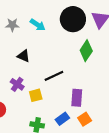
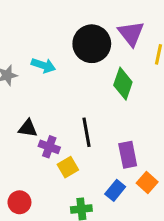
black triangle: (24, 56) -> (28, 128), moved
black line: (54, 76) -> (86, 132), turned -60
purple cross: (17, 84) -> (49, 147), moved

